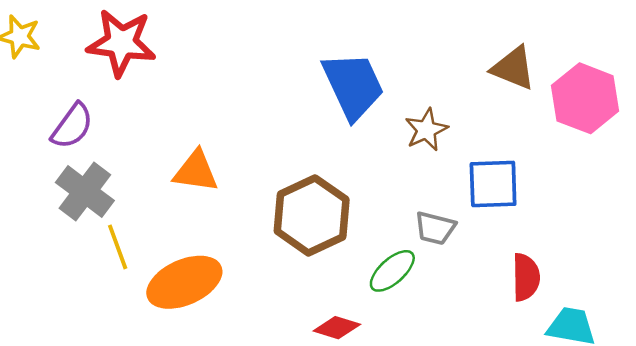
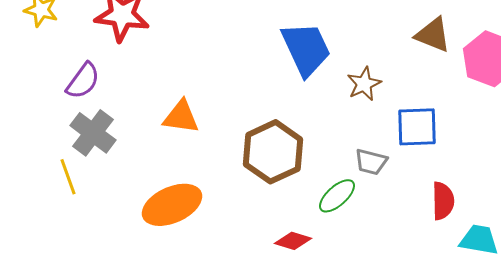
yellow line: (118, 247) -> (68, 177), moved

